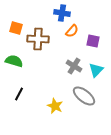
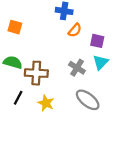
brown cross: (38, 39) -> (36, 73), moved
cyan triangle: (96, 70) -> (101, 62), moved
yellow star: (55, 106) -> (46, 103), moved

